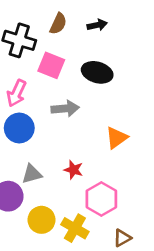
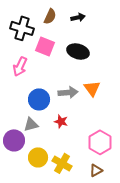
gray arrow: (65, 109) -> (68, 92), moved
blue circle: (19, 128) -> (39, 99), moved
orange triangle: (117, 138) -> (92, 88), moved, turned -30
pink hexagon: (101, 199) -> (100, 142), moved

